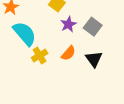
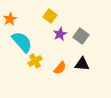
orange semicircle: (68, 53) -> (60, 68), moved
black triangle: (94, 59) -> (82, 64), turned -49

